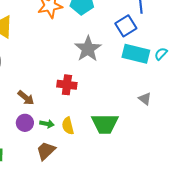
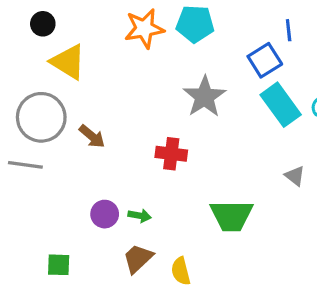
cyan rectangle: (136, 54) -> (281, 105), turned 40
brown arrow: (26, 98) -> (92, 136), moved
yellow semicircle: (68, 126) -> (181, 271), moved

